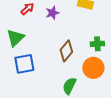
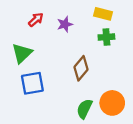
green cross: (97, 44) -> (106, 37), moved
orange circle: (93, 68) -> (112, 103), moved

